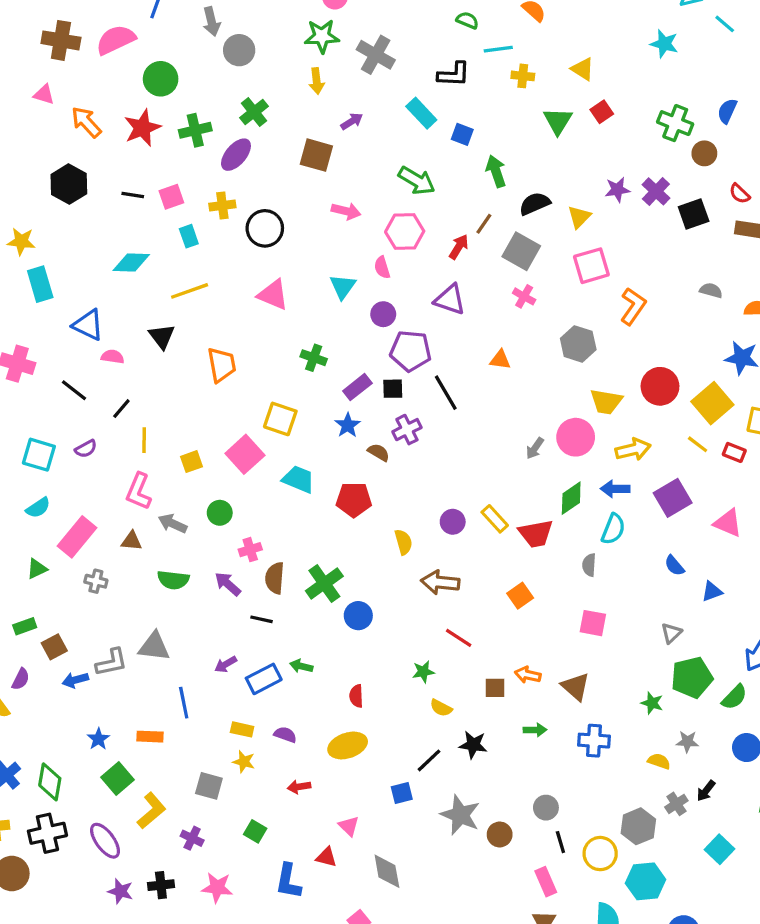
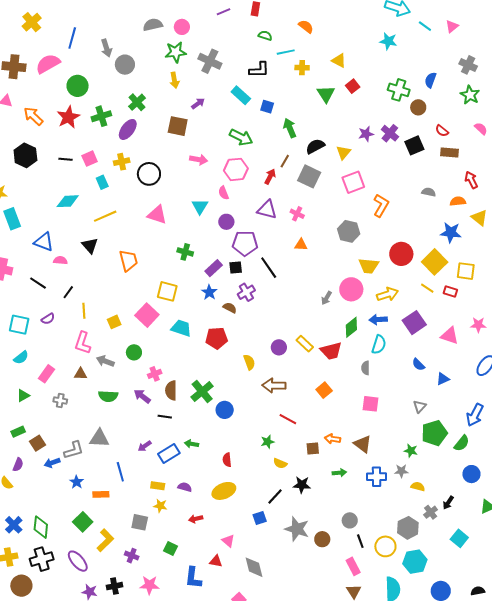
pink cross: (524, 296) -> (297, 214), moved
pink rectangle: (77, 537) -> (47, 374), size x0.7
blue star: (98, 739) -> (77, 482), moved
gray star: (687, 742) -> (401, 471), moved

